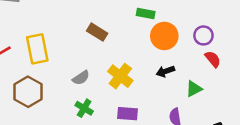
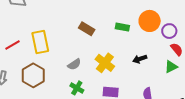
green rectangle: (146, 14) -> (122, 27), moved
orange circle: (164, 36) -> (150, 21), moved
green triangle: (194, 89) -> (171, 67), moved

